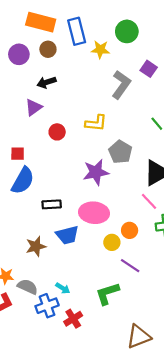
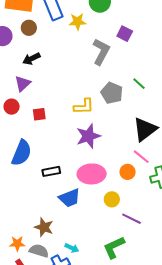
yellow L-shape: (96, 123) -> (84, 106), moved
red circle: (57, 132) -> (12, 107), moved
gray pentagon: (120, 152) -> (112, 93), moved
red square: (18, 154) -> (39, 114), moved
orange circle: (130, 230) -> (128, 172), moved
brown star: (36, 246) -> (44, 227), moved, turned -30

